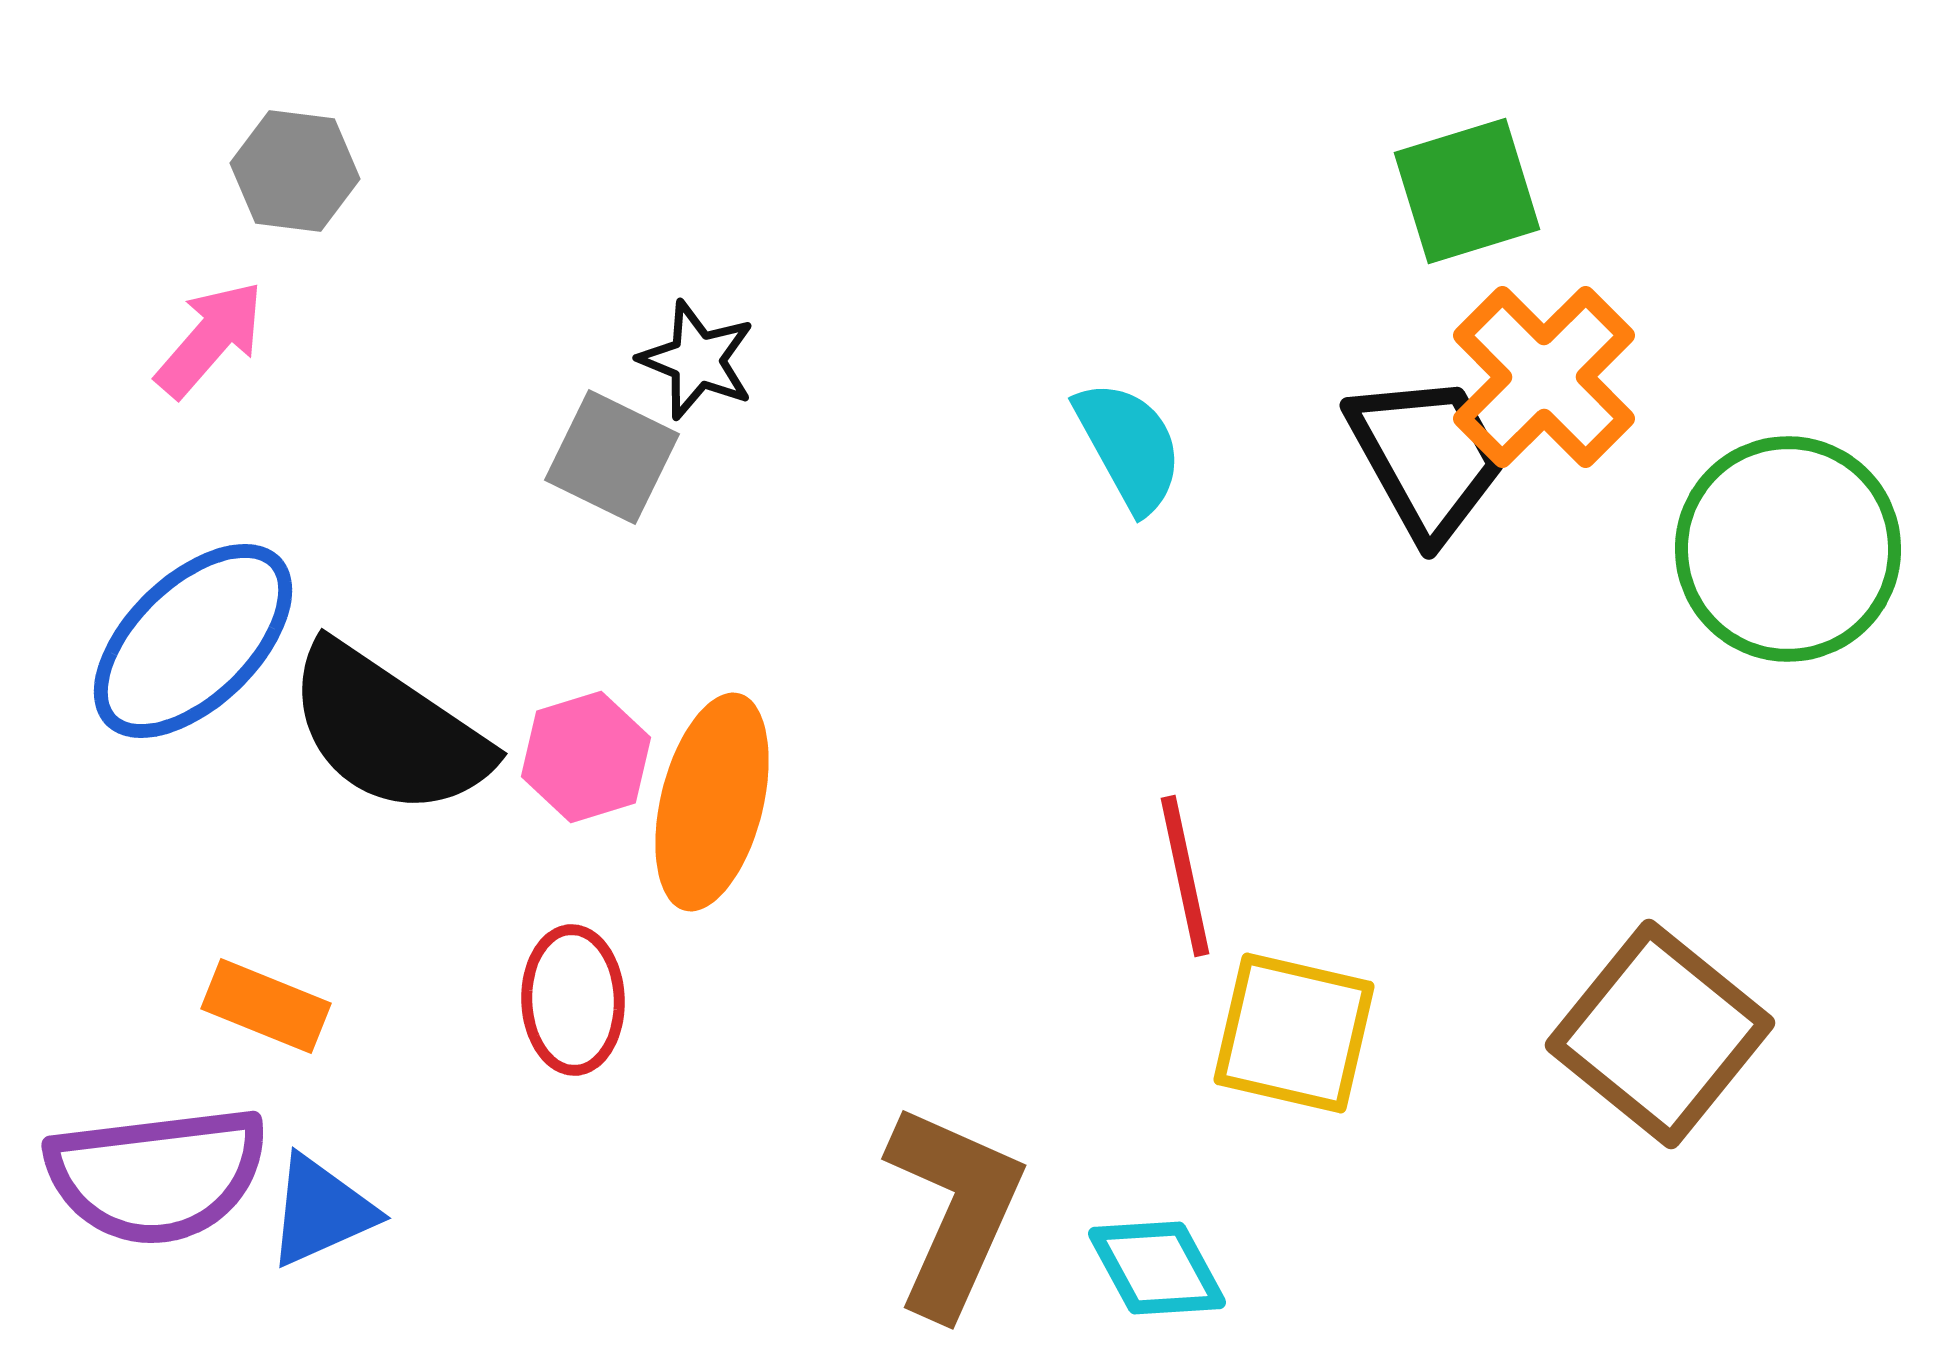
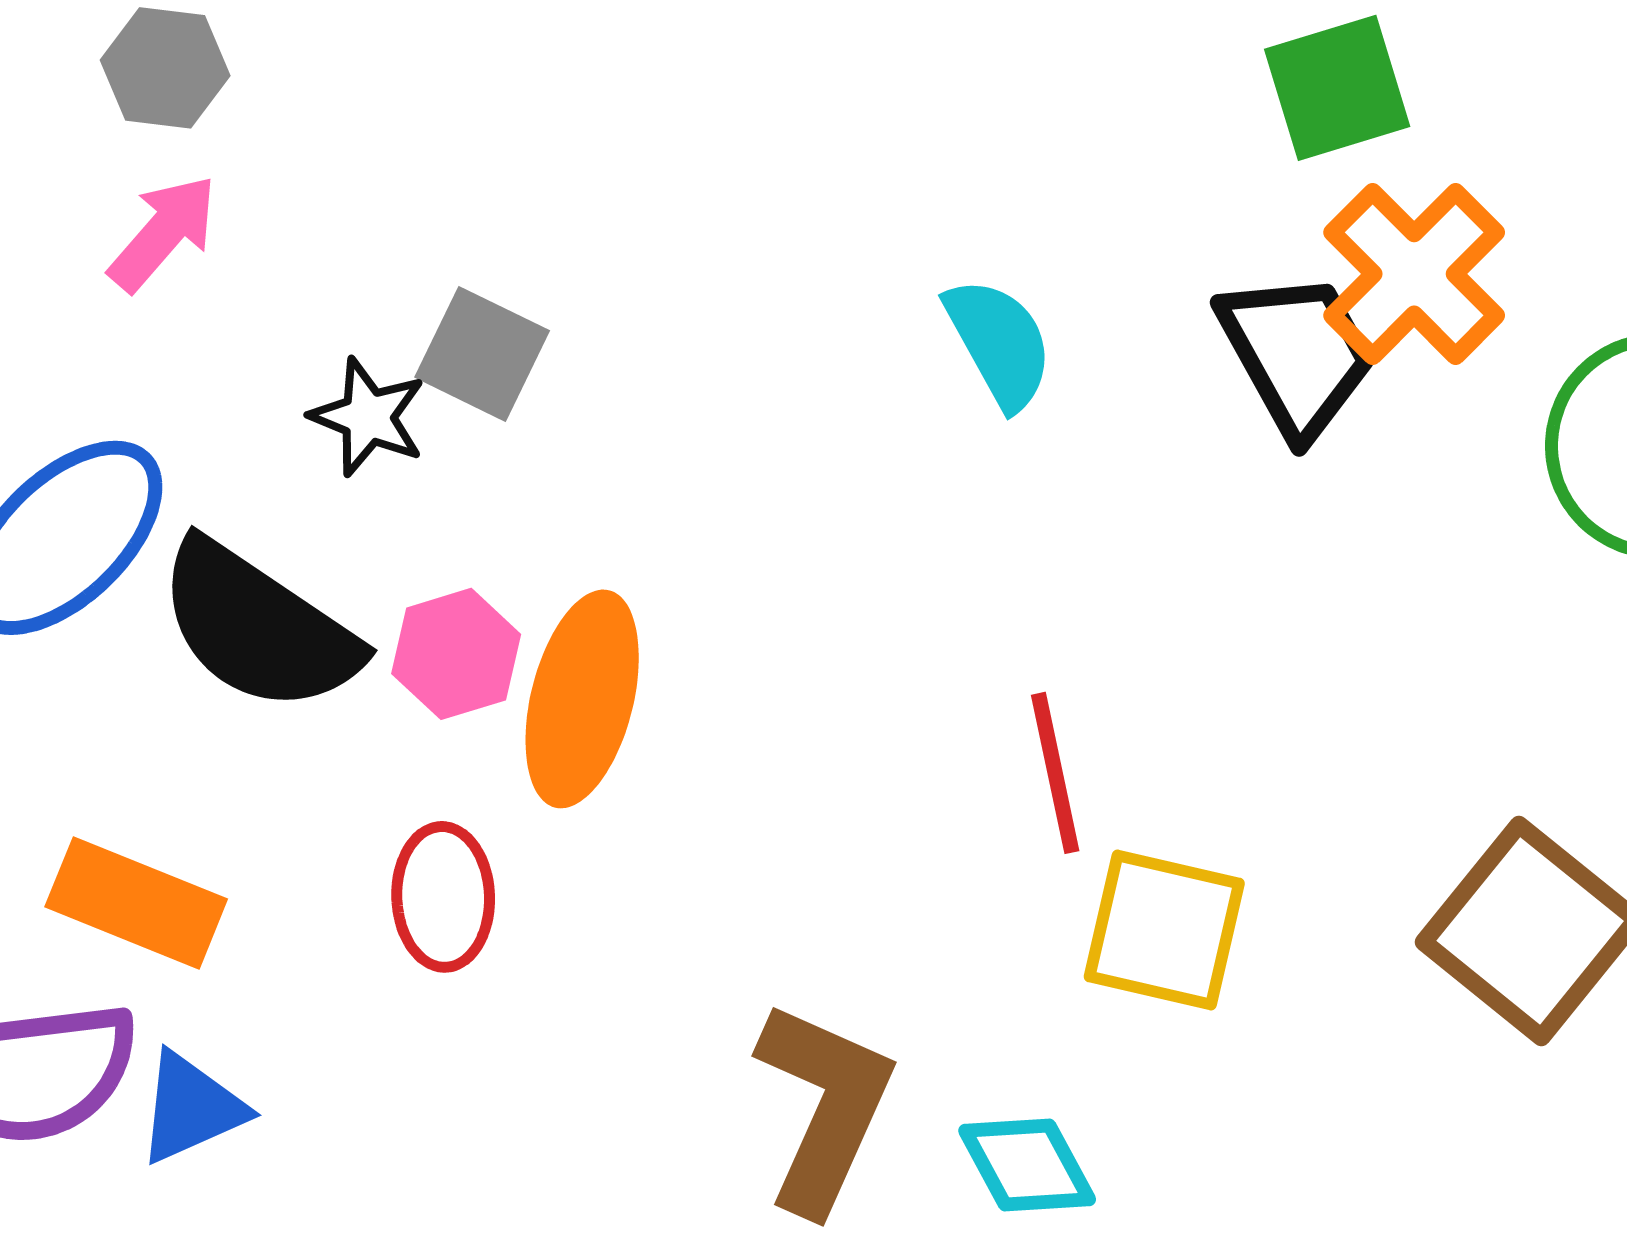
pink arrow: (210, 339) -> (163, 233), moved
black star: (697, 360) -> (368, 417), moved
orange rectangle: (266, 1006) -> (136, 903), size x1.4

